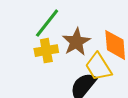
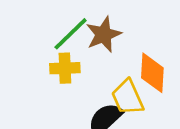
brown star: (76, 42) -> (104, 34), moved

